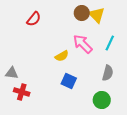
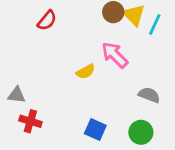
cyan line: (110, 43) -> (155, 25), moved
gray semicircle: (108, 73) -> (149, 95), turned -84
blue square: (69, 81) -> (95, 130), moved

